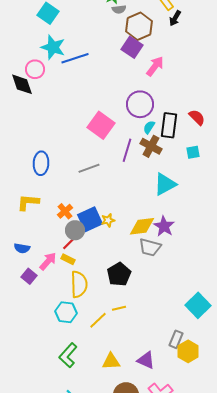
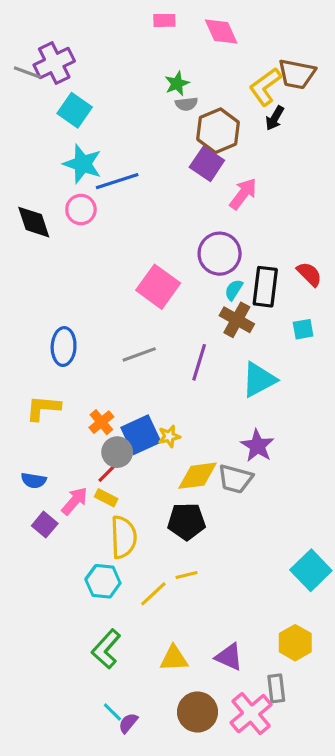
pink circle: (35, 69) -> (81, 210), moved
purple line: (127, 150) -> (199, 362), moved
yellow diamond: (142, 226) -> (197, 476), moved
black pentagon: (119, 274) -> (186, 521), turned 30
gray rectangle: (176, 339) -> (276, 688), moved, turned -30

